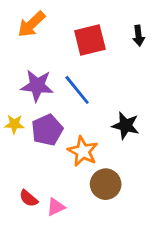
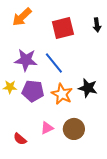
purple pentagon: (47, 130) -> (33, 91), turned 30
orange star: (83, 151) -> (62, 94), moved
pink triangle: (56, 207) -> (47, 128), moved

